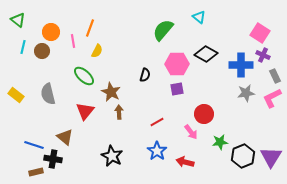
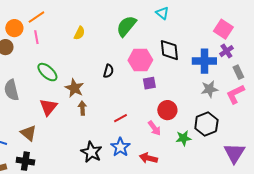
orange line: (90, 28) -> (36, 17), moved, turned 36
yellow semicircle: (97, 51) -> (79, 33), moved
black diamond: (206, 54) -> (169, 50), turned 55
purple cross: (263, 55) -> (226, 51), turned 32
purple square: (177, 89) -> (149, 83), moved
black star: (112, 156) -> (91, 152), moved
black hexagon: (243, 156) -> (206, 124), moved
black cross: (53, 159) -> (25, 161), moved

